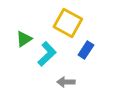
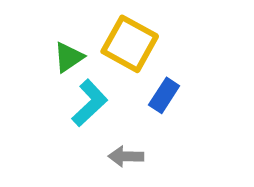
green triangle: (24, 39) -> (69, 57), moved

